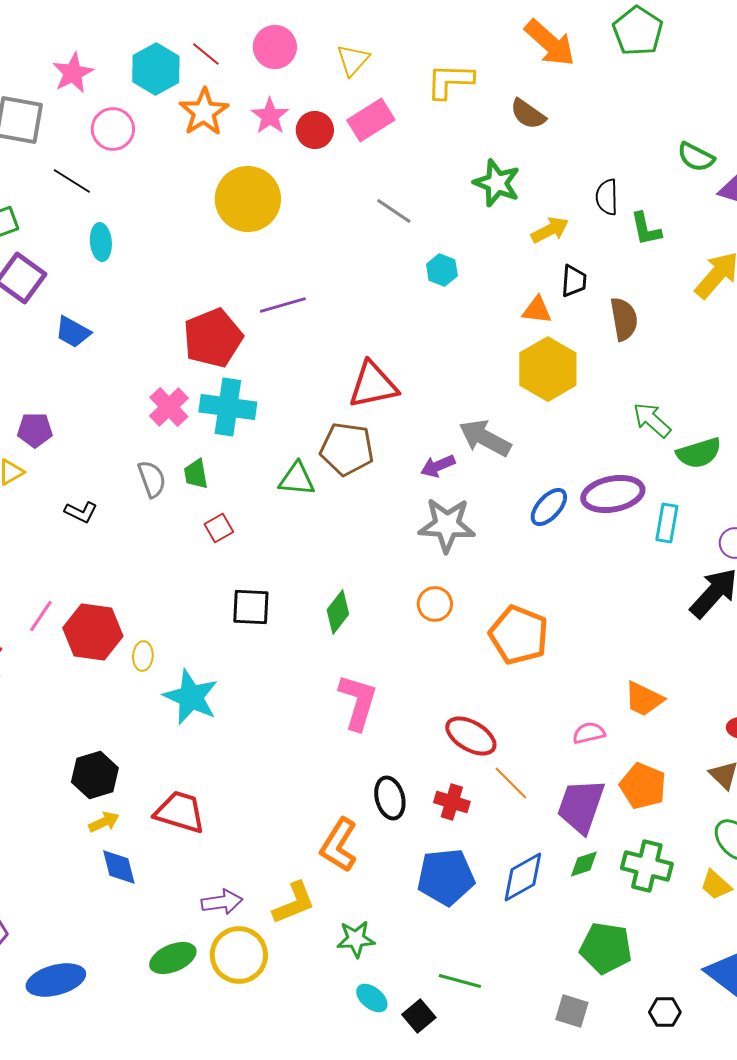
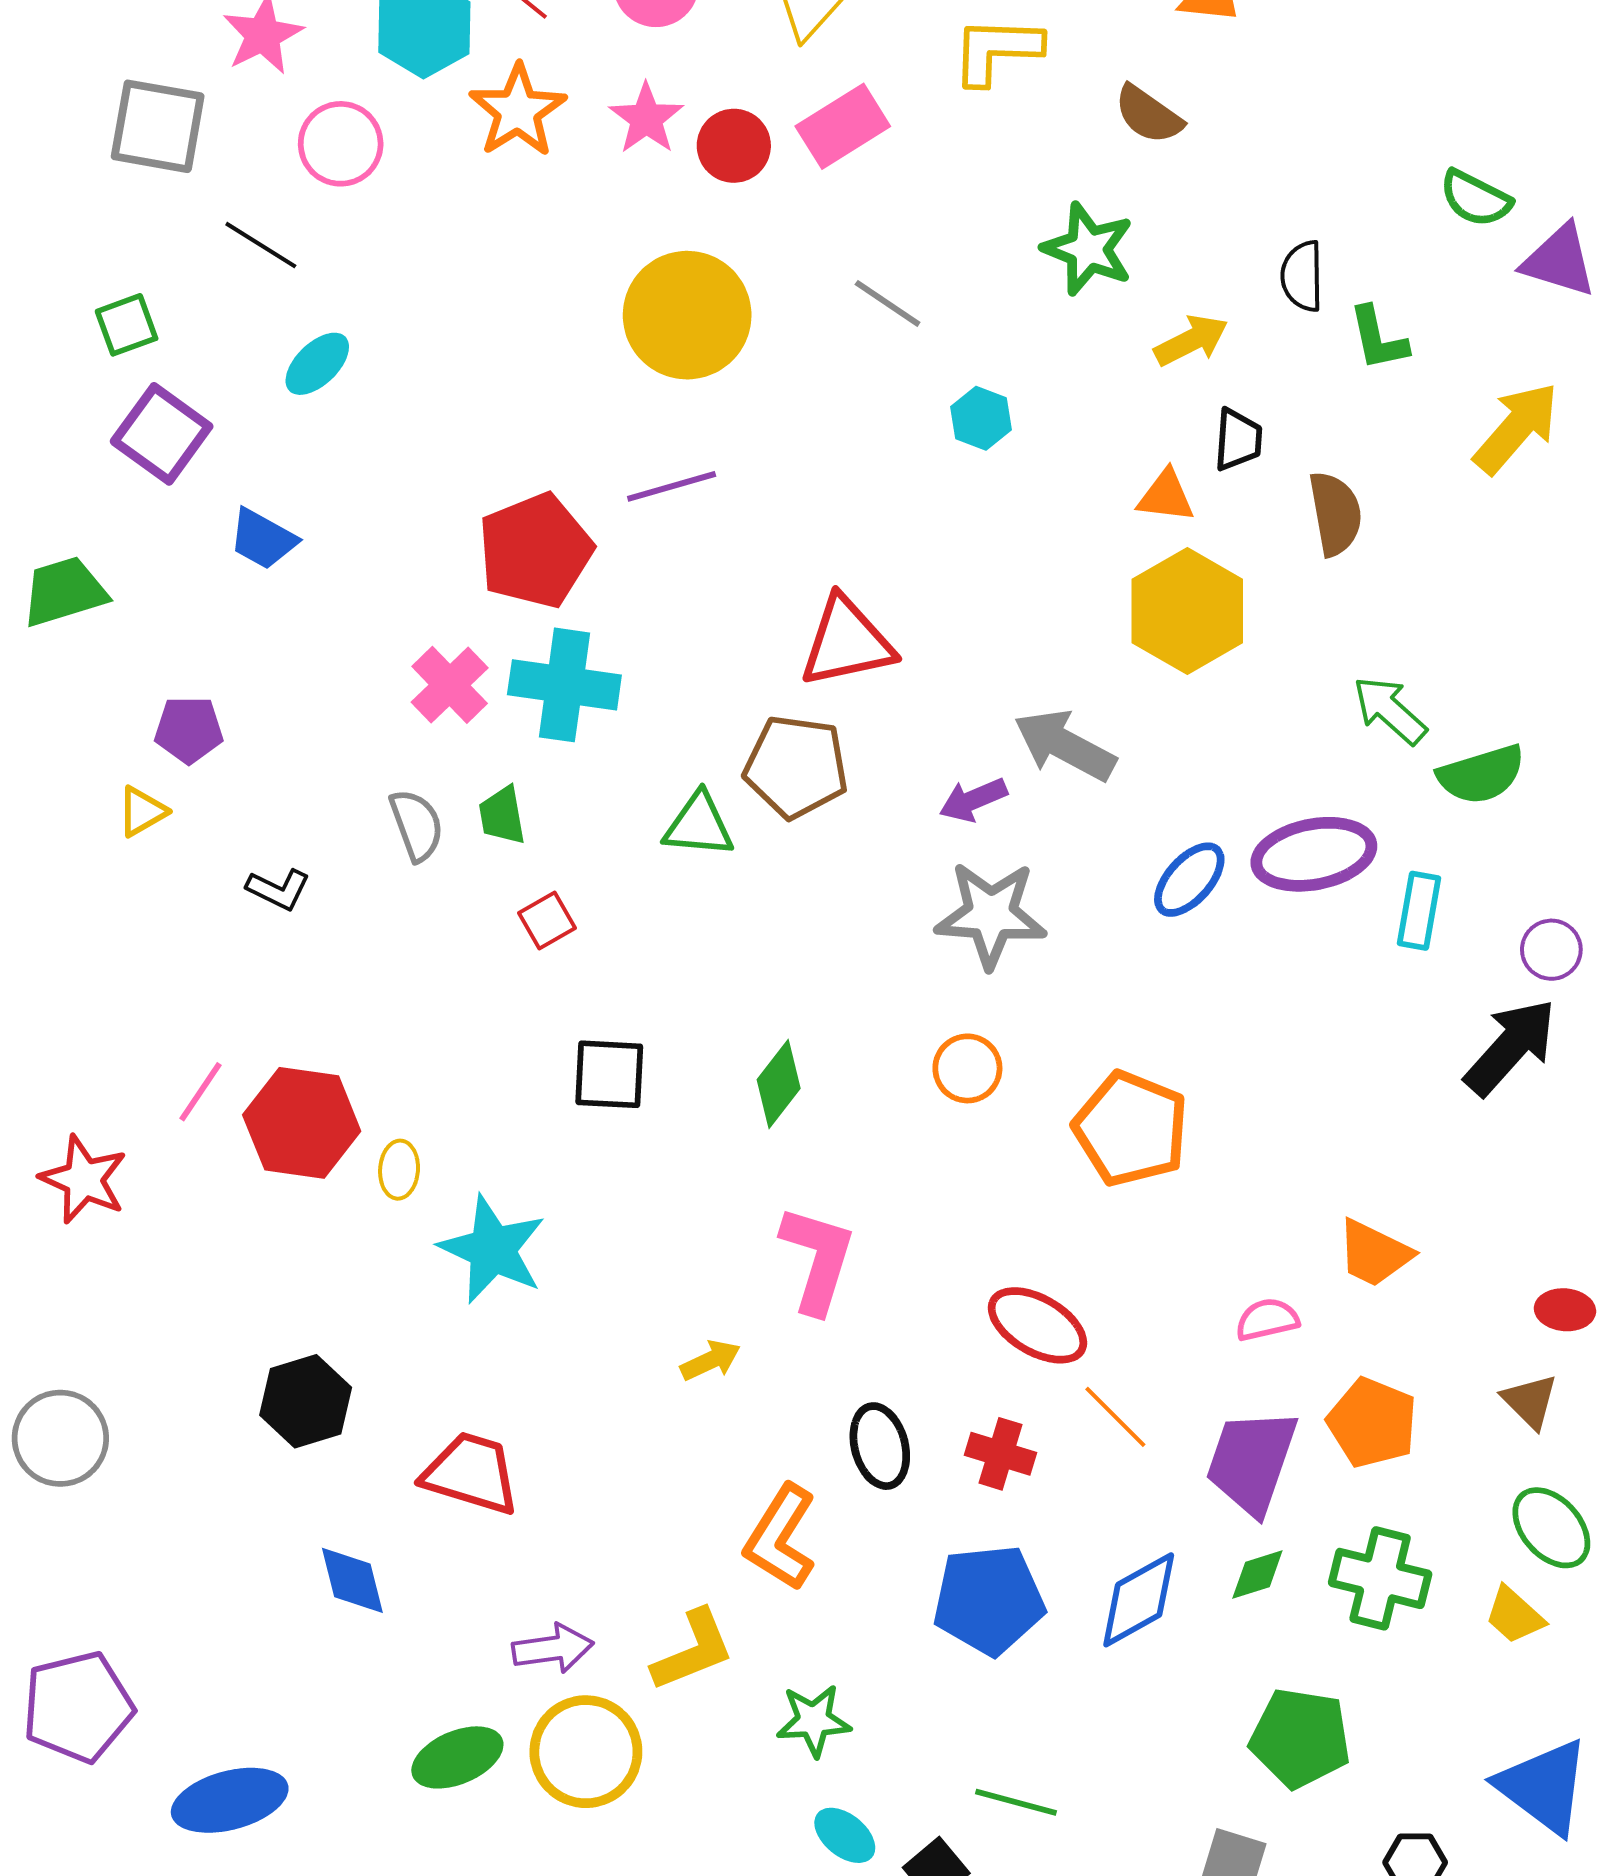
yellow circle: (248, 199) -> (687, 315), moved
cyan ellipse: (101, 242) -> (317, 364), turned 51
yellow arrow: (104, 822) -> (710, 1360), moved

